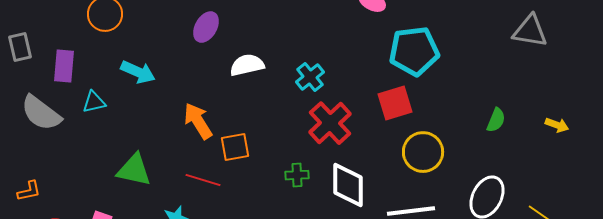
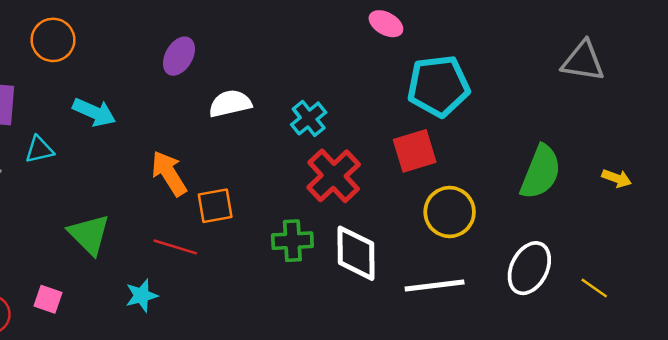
green semicircle: (496, 120) -> (541, 172), size x1.8
green triangle: (134, 170) -> (89, 234), turned 33
green cross: (297, 175) -> (292, 241), size x1.4

